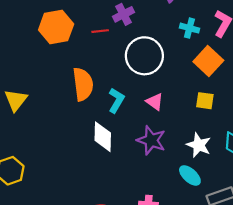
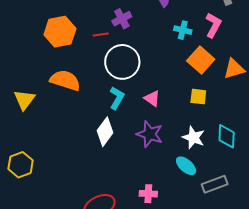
white circle: (144, 56) -> (122, 62), moved
orange semicircle: (83, 84) -> (65, 80), moved, turned -64
white diamond: (103, 137) -> (105, 132), turned 36

